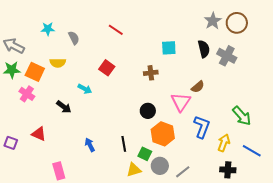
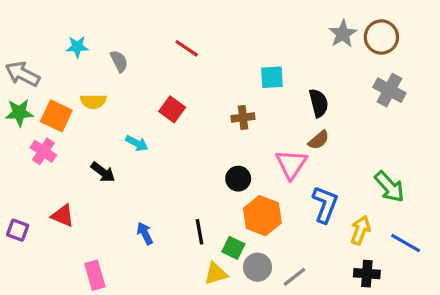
black semicircle: (204, 49) -> (319, 103), moved
gray cross: (227, 56) -> (389, 90), moved

